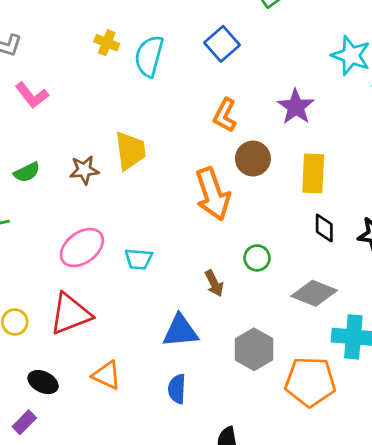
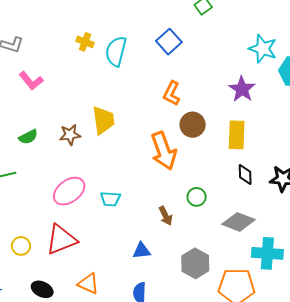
purple star: (296, 107) -> (242, 89), moved
blue triangle: (180, 331) -> (141, 251), size x0.7

